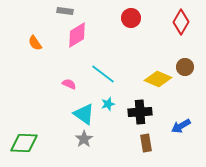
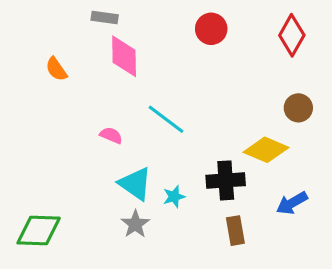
pink diamond: (77, 35) -> (124, 56), turned -60
yellow diamond: (158, 79) -> (266, 150), moved
cyan star: (108, 104) -> (174, 197), moved

